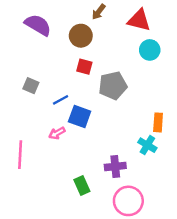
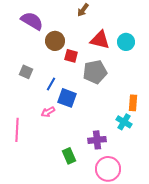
red triangle: (139, 20) -> (100, 40), moved
brown circle: (81, 36) -> (55, 41), moved
blue line: (61, 100) -> (51, 84), turned -32

